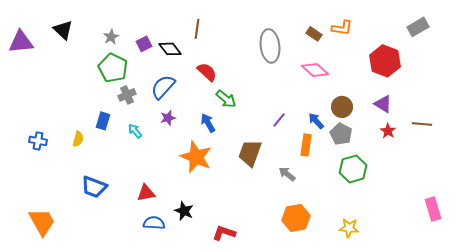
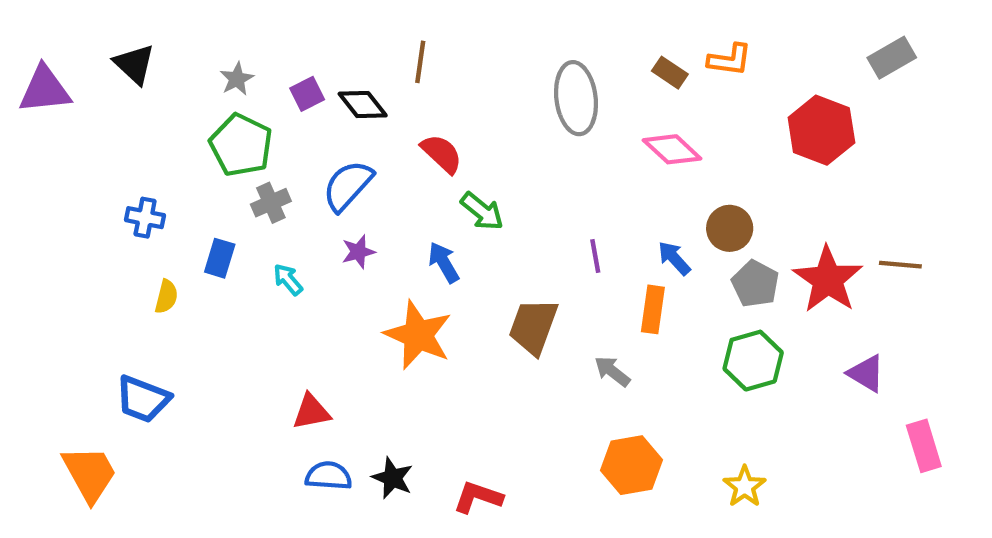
purple triangle: (383, 104) -> (866, 373), moved
purple line: (279, 120) -> (595, 256), turned -49
red star: (388, 131) -> (828, 280), size x2.0
gray pentagon: (341, 134) -> (755, 284), moved
blue cross: (38, 141) -> (145, 218), moved
blue trapezoid: (94, 187) -> (143, 399), moved
black star: (184, 211) -> (393, 478), moved
yellow star: (349, 228) -> (745, 486), turned 30

